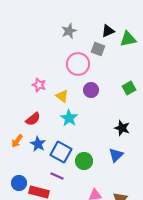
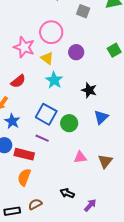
pink circle: (78, 64) -> (51, 32), moved
pink star: (39, 85) -> (24, 47), size x1.5
black star: (122, 128) -> (89, 90), moved
blue star: (38, 144) -> (12, 121), moved

